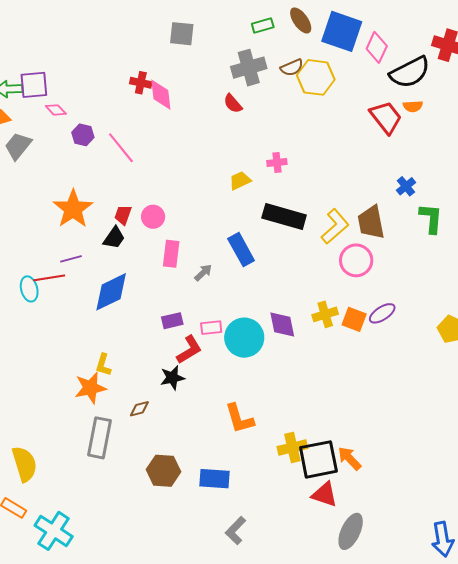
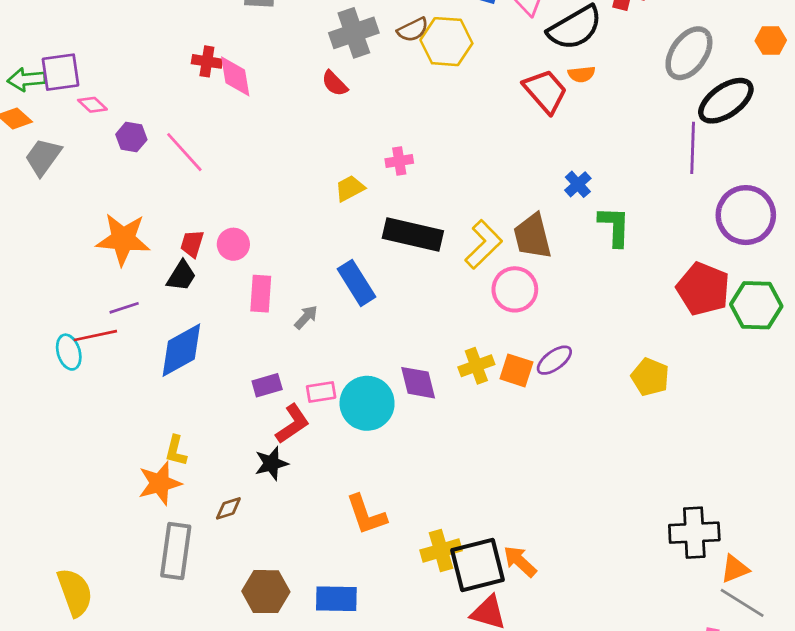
orange star: (73, 209) -> (123, 239), turned -30

